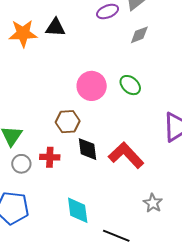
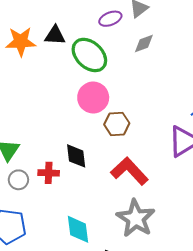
green ellipse: (130, 85) -> (89, 55), moved, size x1.6
brown hexagon: (68, 122) -> (117, 124), moved
black diamond: (88, 149) -> (76, 156), moved
gray star: (153, 203) -> (136, 218), moved, size x1.8

